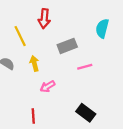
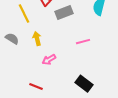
gray rectangle: (67, 46) -> (64, 13), moved
red line: (33, 116) -> (36, 87), turned -64

